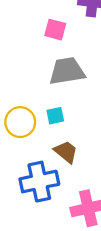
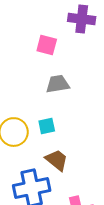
gray trapezoid: (67, 71) -> (58, 84), size x0.7

